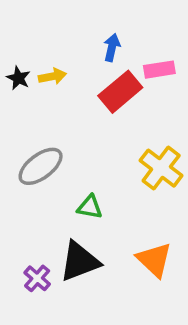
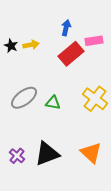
green triangle: (90, 207) -> (53, 103), moved
purple cross: (37, 278) -> (17, 156), moved

